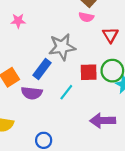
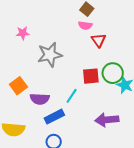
red triangle: (110, 35) -> (99, 40), moved
gray star: (62, 47) -> (50, 55), moved
blue rectangle: (42, 69) -> (54, 117), moved, turned 30

